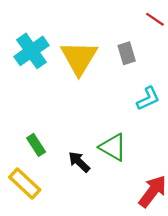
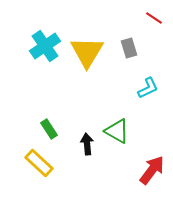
black arrow: (79, 162) -> (87, 144), turned 40

